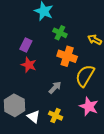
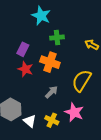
green cross: (60, 33) -> (57, 37), turned -32
orange cross: (67, 56) -> (50, 62), moved
pink star: (89, 106) -> (74, 112), moved

